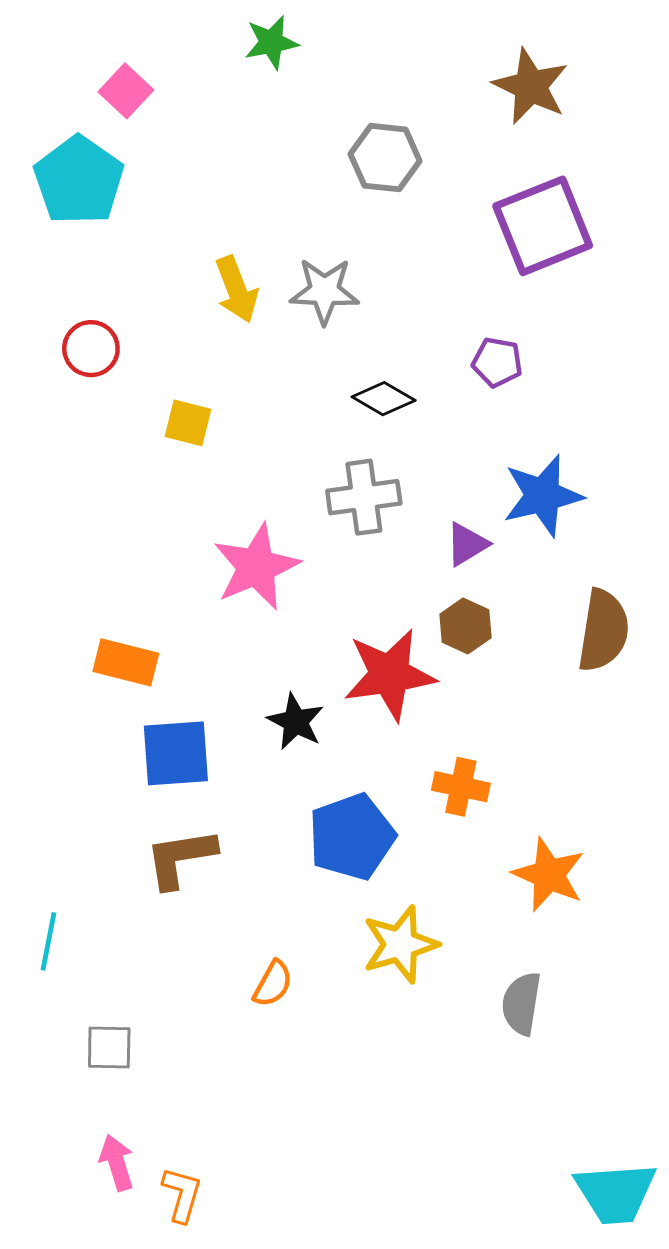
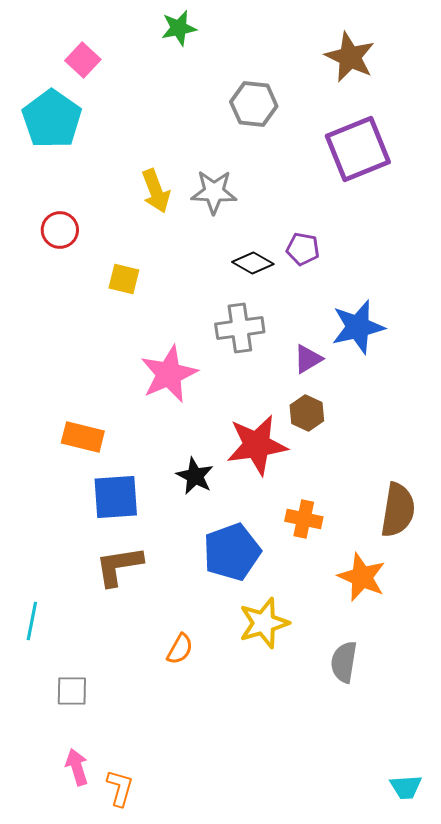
purple pentagon: (497, 362) -> (303, 249), moved
brown semicircle: (603, 631) -> (398, 510), moved
cyan trapezoid: (615, 1193) -> (406, 787), size x0.6

